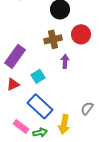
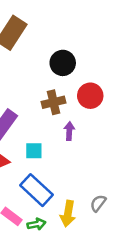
cyan square: (38, 76) -> (34, 151), turned 32
gray semicircle: (87, 108) -> (98, 203), moved

